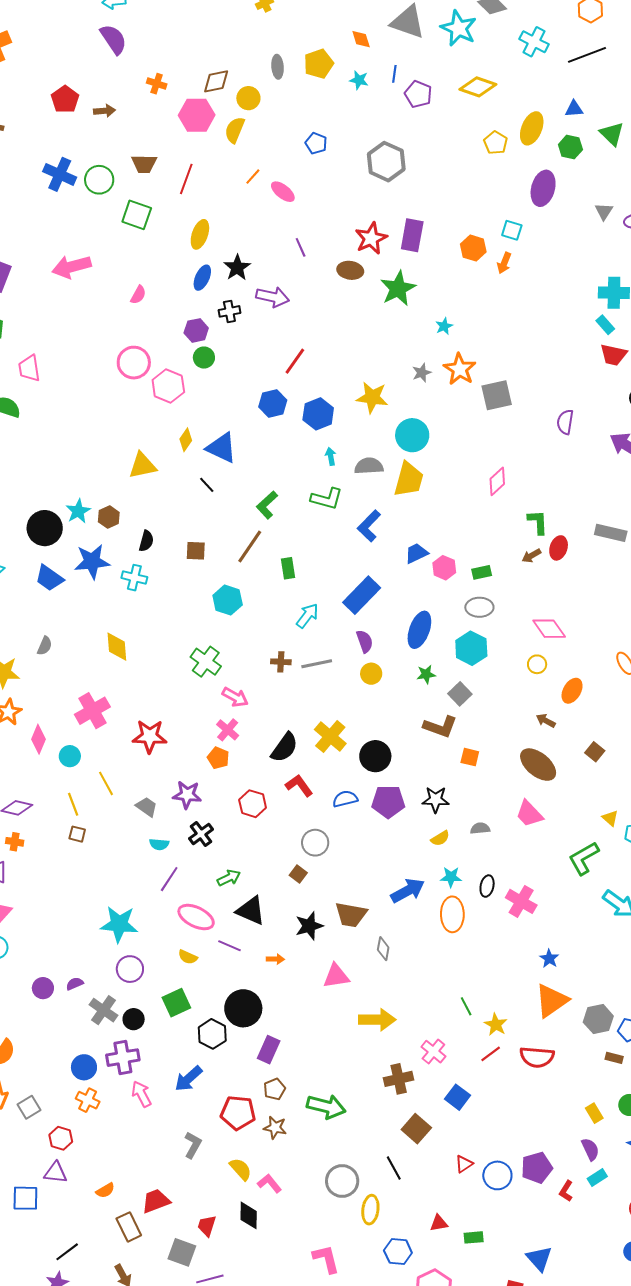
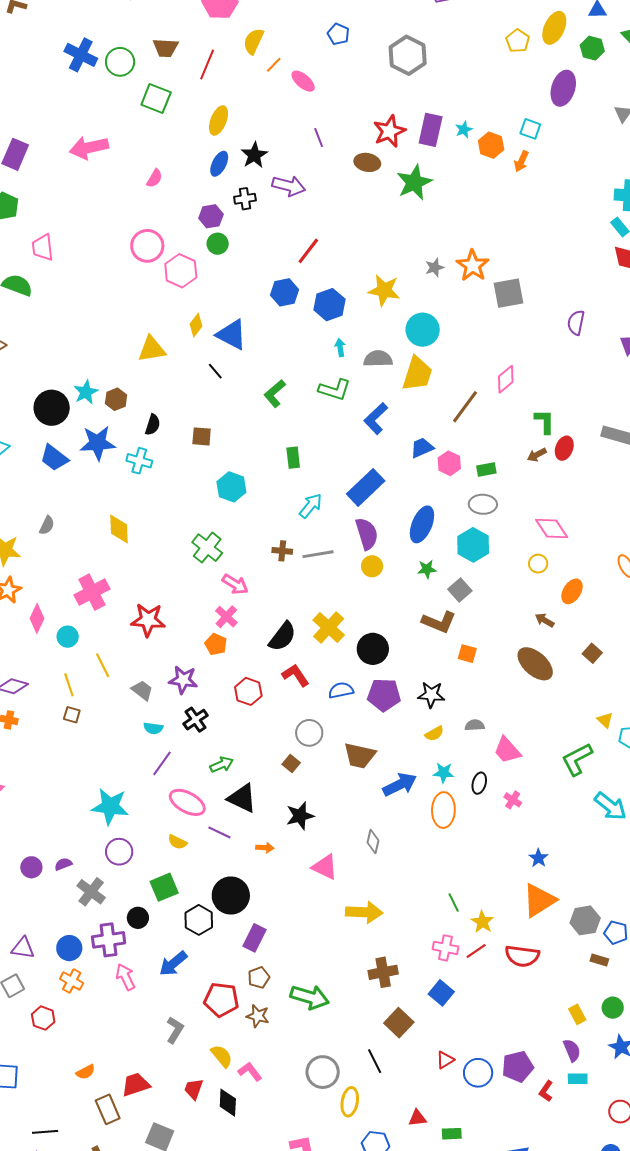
yellow semicircle: (235, 130) -> (253, 41), moved
cyan star: (444, 326) -> (464, 130), moved
brown line: (250, 546) -> (465, 407), moved
purple semicircle: (365, 641) -> (367, 534), size x1.4
pink trapezoid: (529, 814) -> (507, 750), moved
pink cross: (521, 901) -> (513, 800), size x0.6
brown trapezoid: (351, 915) -> (360, 755), moved
pink triangle: (336, 976) -> (325, 867), turned 32
black circle: (134, 1019) -> (138, 918), moved
pink cross: (433, 1052) -> (445, 948), moved, turned -30
purple triangle: (56, 1173) -> (23, 948), moved
cyan rectangle: (597, 1178) -> (578, 1079), turned 30
red trapezoid: (207, 1226) -> (194, 1089), moved
black line: (67, 1252) -> (45, 1132), turned 30

